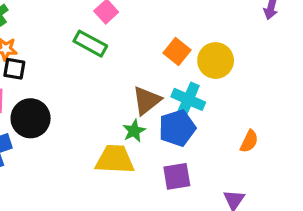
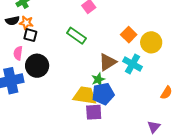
green rectangle: (90, 44) -> (76, 36), moved
blue pentagon: (177, 128) -> (103, 94), moved
purple square: (177, 176) -> (94, 112), moved

